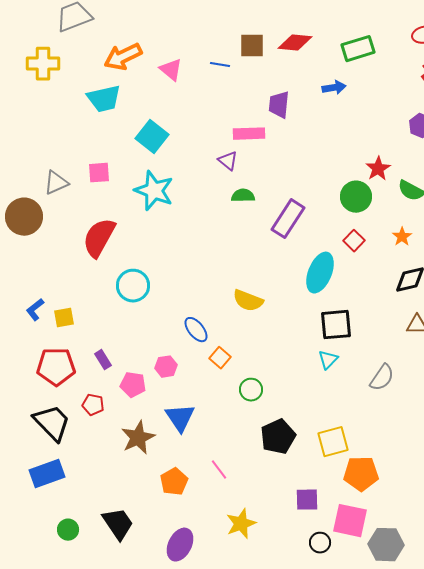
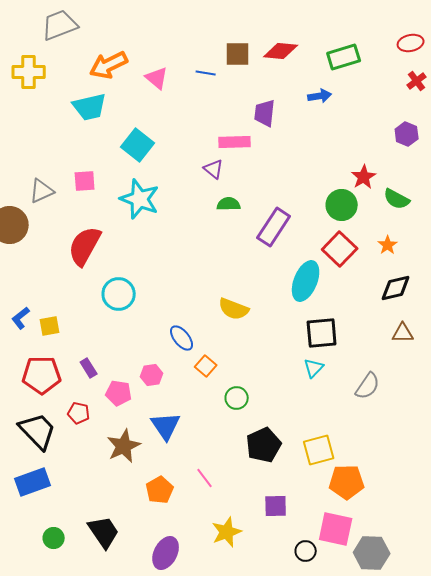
red square: (354, 241) -> (340, 249), size x1.6
purple square: (307, 500) -> (276, 506), moved

